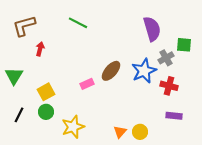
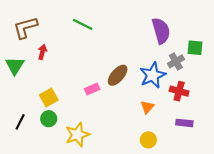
green triangle: (14, 76) -> (15, 66), moved
orange triangle: (120, 132) -> (147, 107), moved

